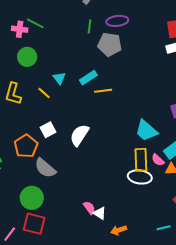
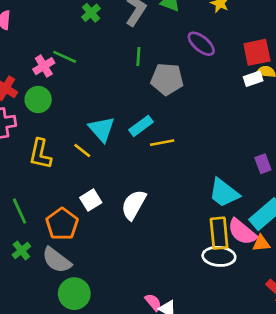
purple ellipse: (117, 21) -> (201, 44), moved, turned 50
pink cross: (20, 29) -> (44, 66), turned -35
green circle: (27, 57) -> (38, 100), moved
cyan triangle: (59, 78) -> (102, 129), size x1.5
pink semicircle: (158, 160) -> (242, 232), size x1.6
gray semicircle: (45, 168) -> (57, 260), moved

